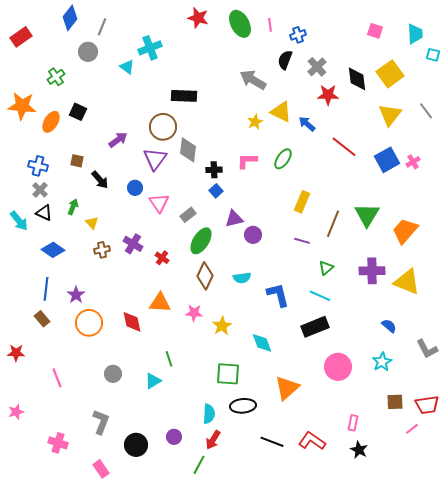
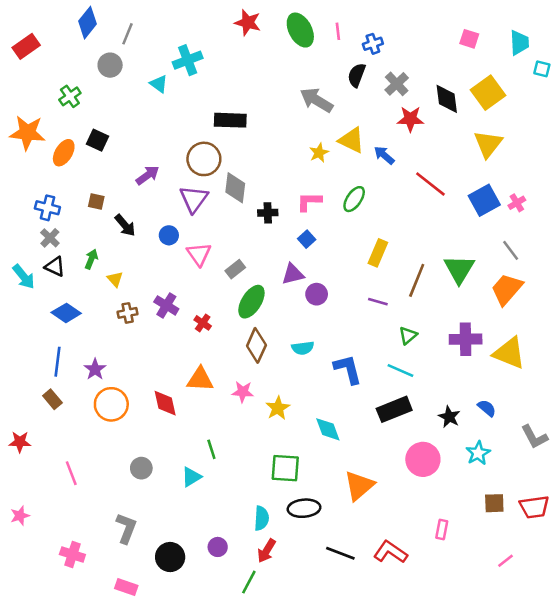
gray line: (426, 111) -> (511, 250), moved
blue square: (216, 191) -> (307, 239), moved
pink line: (412, 429) -> (506, 561), moved
black star: (359, 450) -> (449, 417), moved
pink rectangle: (101, 469) -> (126, 587), turned -36

